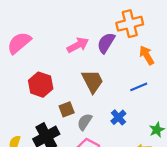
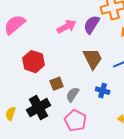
brown trapezoid: (93, 81) -> (93, 59), moved
blue cross: (118, 117) -> (103, 91), turned -32

